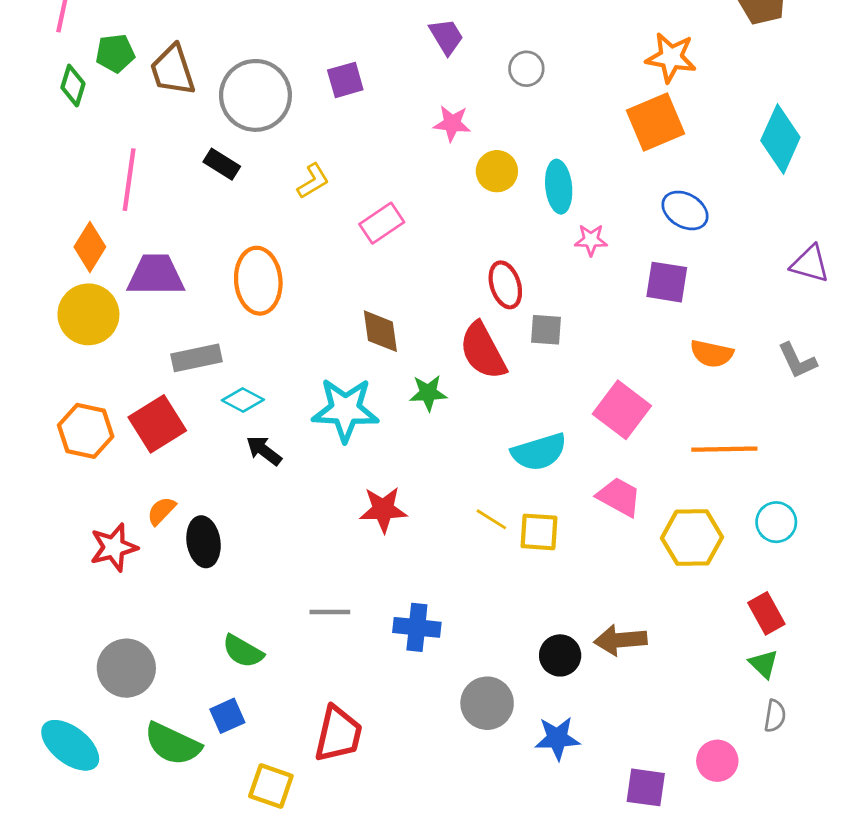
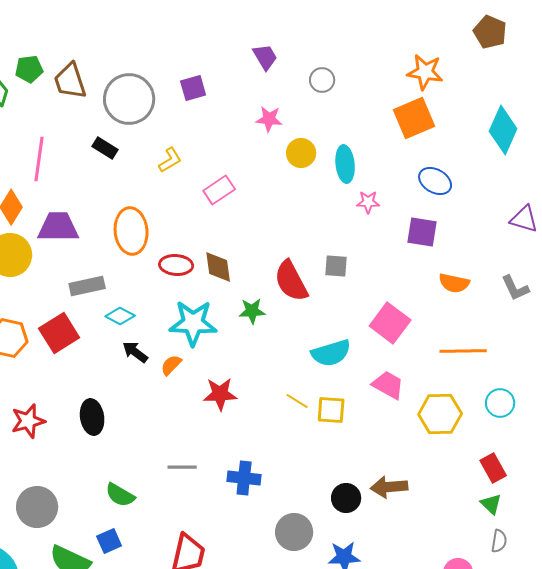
red ellipse: (505, 285) -> (176, 265), moved, turned -68
orange semicircle: (161, 511) -> (171, 365), moved

